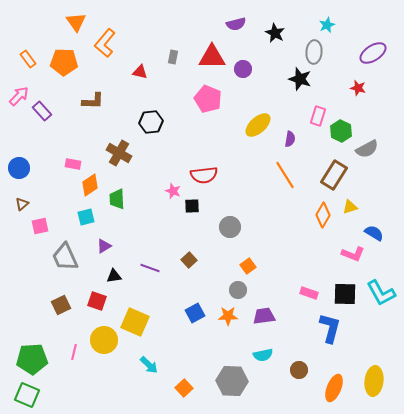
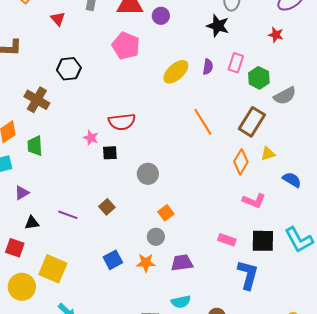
red triangle: (140, 72) -> (58, 19), turned 35
purple semicircle: (290, 139) -> (208, 67), moved
pink L-shape: (353, 254) -> (254, 201), moved

